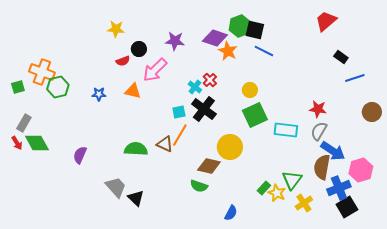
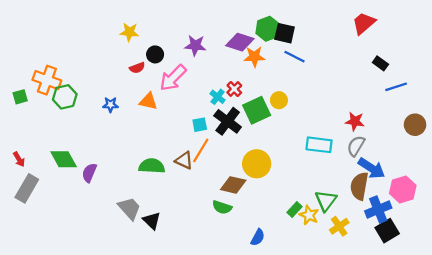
orange star: (228, 51) -> (254, 57), turned -30
green square: (255, 115) -> (257, 110), moved
gray rectangle: (24, 123) -> (27, 188), moved, size x1.4
green diamond: (37, 143) -> (64, 159), moved

